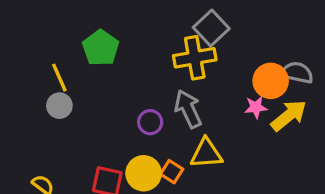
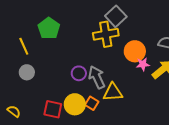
orange circle: (271, 81) -> (135, 51), moved
gray circle: (59, 106) -> (27, 72), moved
gray arrow: (188, 109) -> (97, 77), moved

